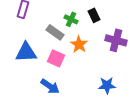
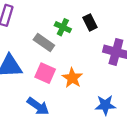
orange star: (79, 44) -> (72, 78), moved

